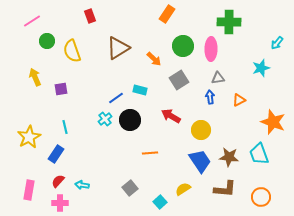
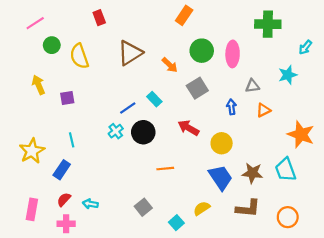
green cross: (229, 22) -> (268, 24), moved
gray triangle: (218, 78) -> (252, 86), moved
cyan rectangle: (140, 90) -> (154, 99), turned 32

